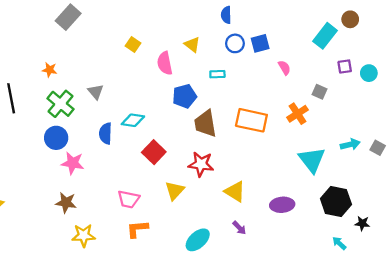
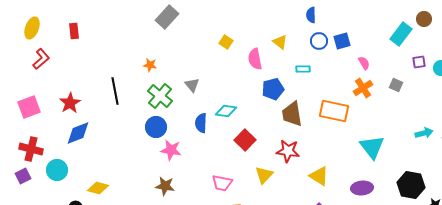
orange cross: (298, 114) -> (363, 88), moved
cyan triangle: (312, 160) -> (372, 147), moved

